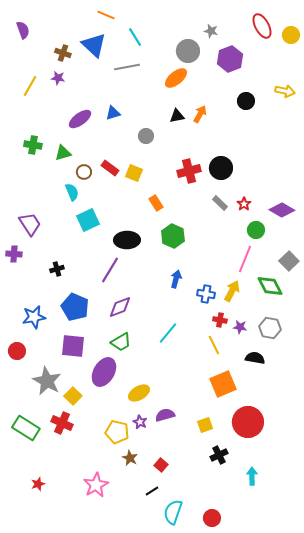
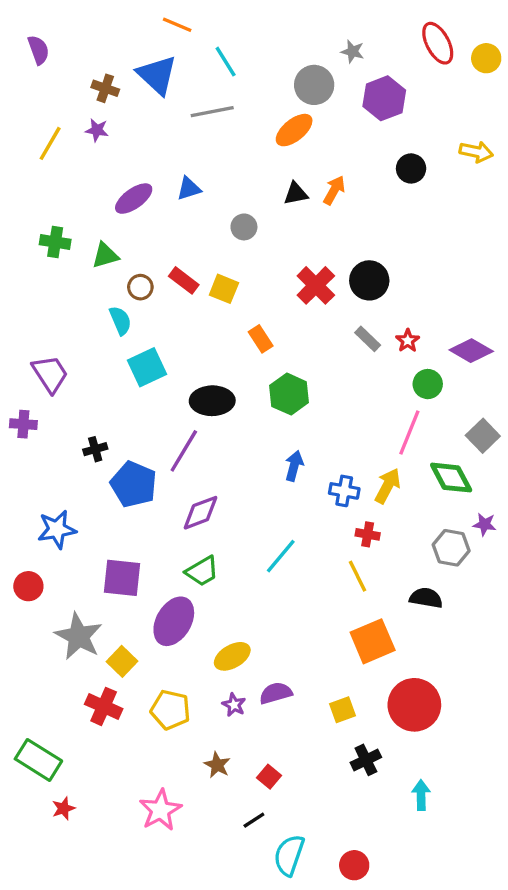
red cross: (189, 171) -> (316, 285), turned -30
blue pentagon: (75, 307) -> (134, 484), moved
purple star: (240, 327) -> (485, 524), moved
green rectangle: (26, 428) -> (38, 760), moved
yellow pentagon: (117, 432) -> (170, 710), moved

